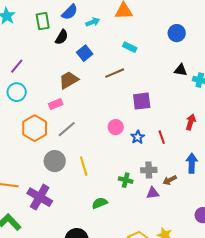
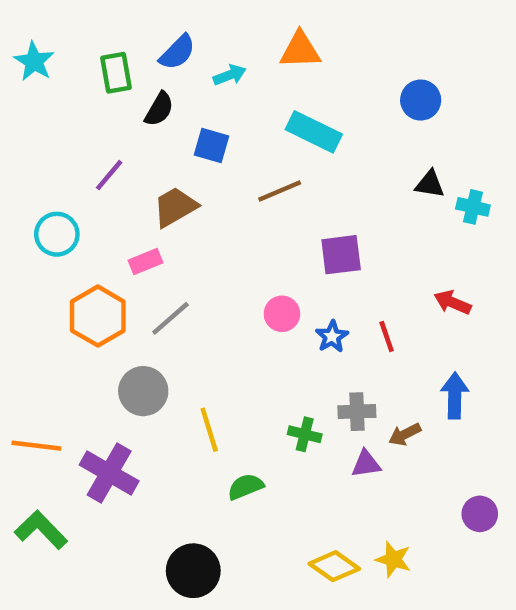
cyan rectangle: (130, 47) -> (314, 132), size x1.6
blue square: (85, 53) -> (211, 146), turned -35
purple line: (17, 66) -> (109, 175), moved
red arrow: (191, 122) -> (452, 302), turned -84
yellow line: (84, 166) -> (209, 430), moved

